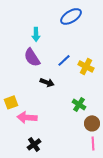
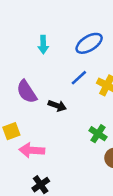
blue ellipse: (71, 16) -> (89, 43), moved
purple semicircle: (32, 57) -> (27, 92), moved

